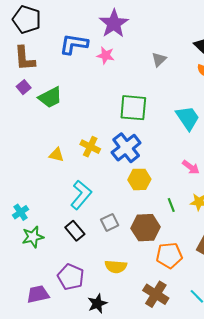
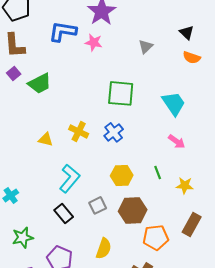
blue cross: (126, 148) -> (114, 132), size x0.7
pink arrow: (191, 167) -> (177, 141), moved
yellow hexagon: (139, 179) -> (122, 175), moved
green line: (171, 205) -> (158, 172), moved
green star: (33, 237) -> (23, 237), moved
yellow semicircle: (116, 267) -> (104, 248), turned -75

